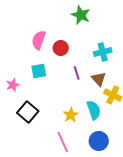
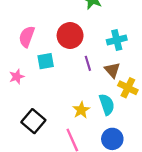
pink semicircle: (39, 40) -> (27, 37), moved
red circle: (61, 48) -> (70, 35), size x1.5
black square: (28, 112) -> (33, 121), moved

